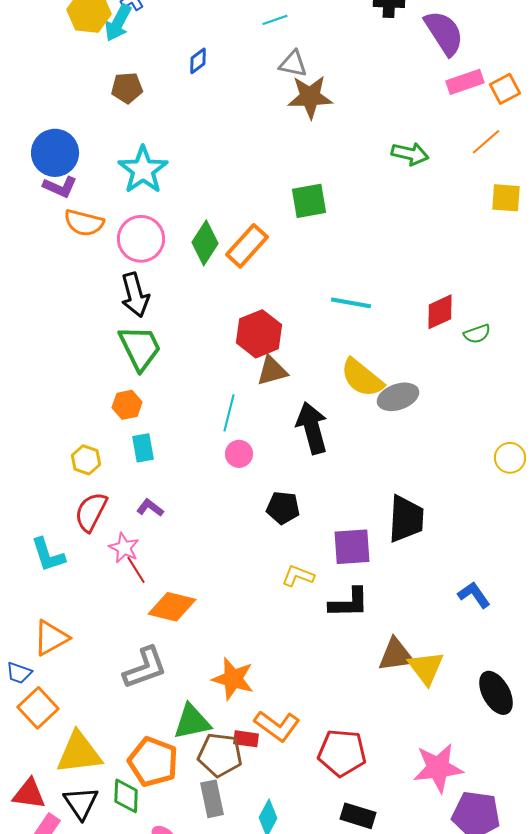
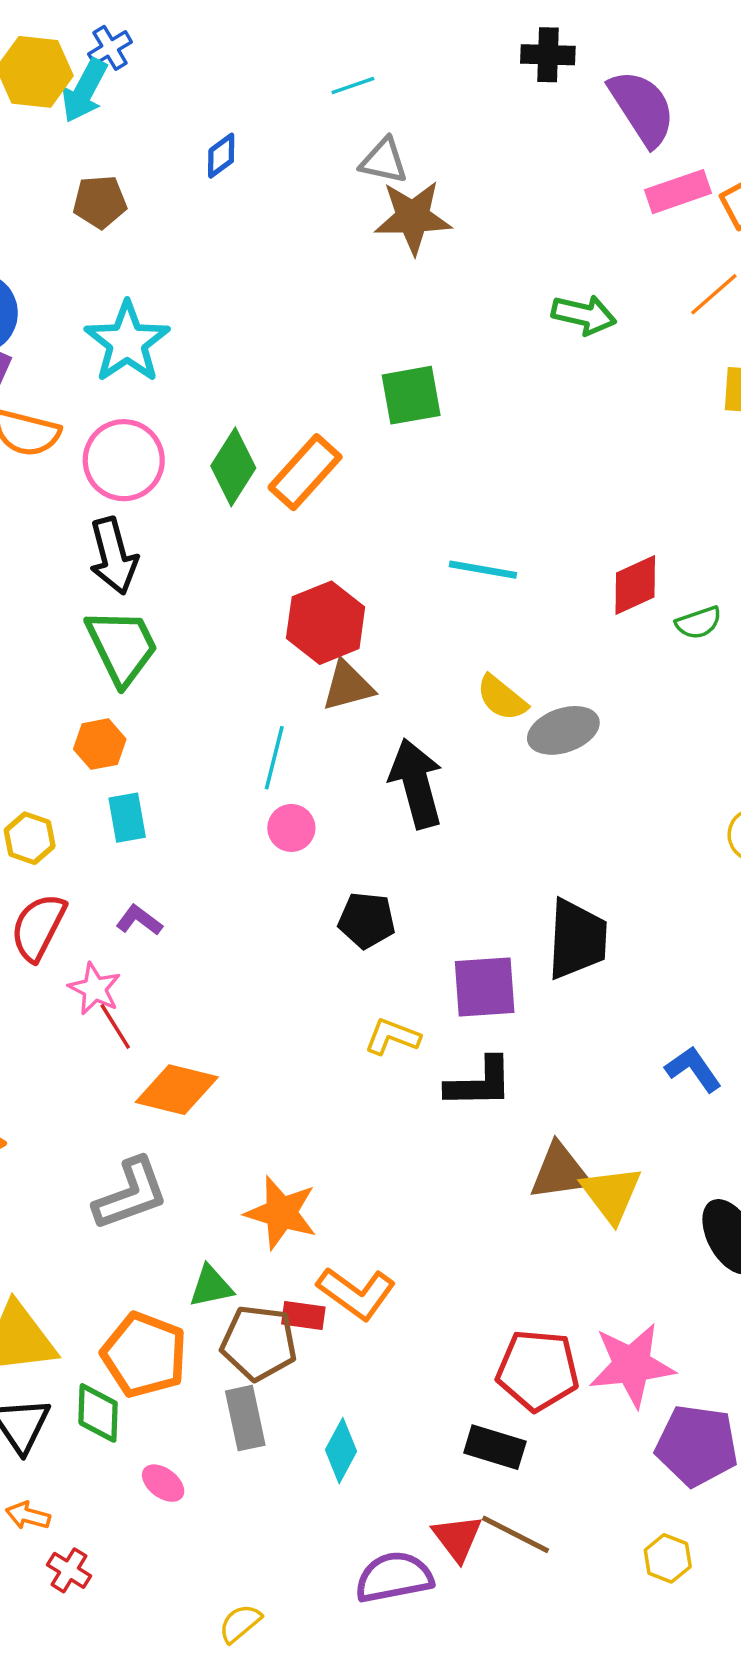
yellow semicircle: (362, 378) -> (502, 698), size x0.7
green triangle: (192, 722) -> (211, 1286), size x0.7
red pentagon: (342, 753) -> (538, 1370), moved

